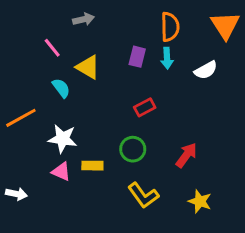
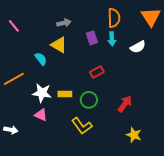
gray arrow: (84, 19) -> (64, 23), moved
pink line: (52, 48) -> (14, 26), moved
purple rectangle: (137, 57) -> (92, 38), turned -32
yellow rectangle: (92, 166) -> (65, 94), moved
yellow L-shape: (143, 195) -> (82, 126), moved

